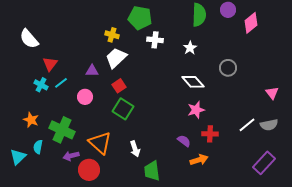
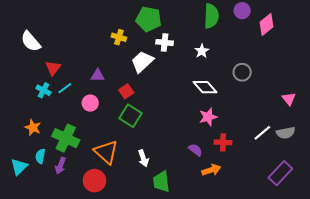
white trapezoid: (116, 58) -> (142, 62), moved
purple arrow: (71, 156) -> (60, 166), moved, turned -56

